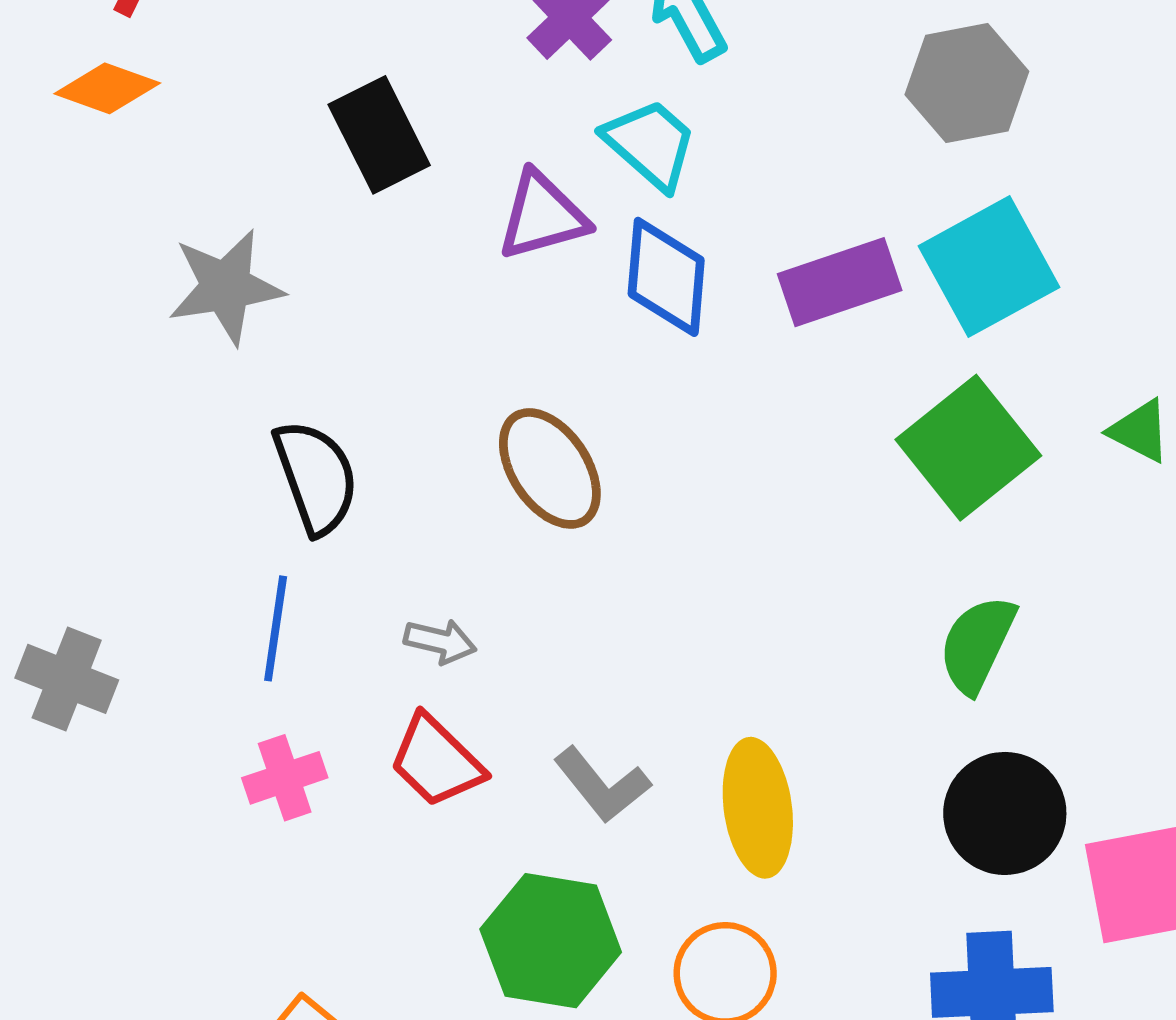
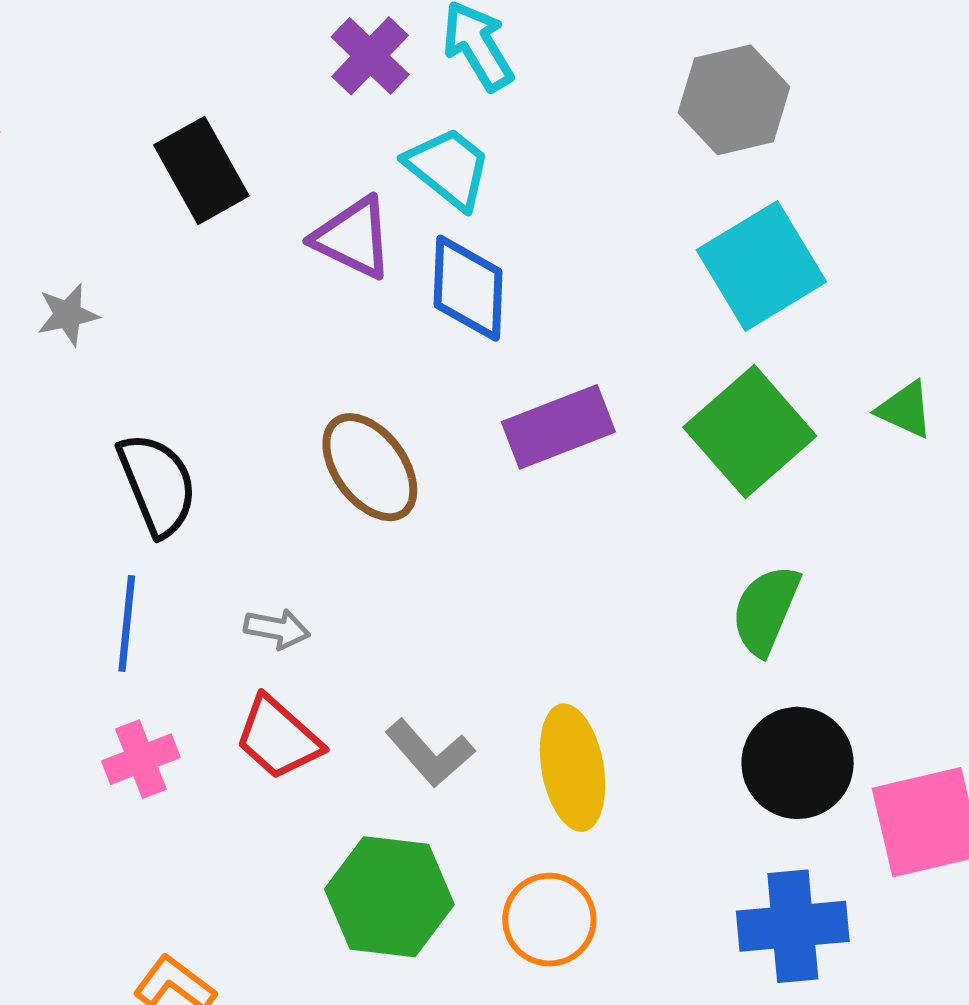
purple triangle: (542, 216) -> (353, 238), turned 44
purple rectangle: (840, 282) -> (558, 427), moved
gray star: (226, 287) -> (68, 315), size x0.6

